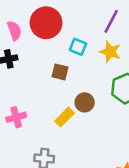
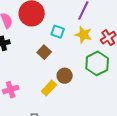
brown square: (60, 72) -> (44, 52), turned 32

